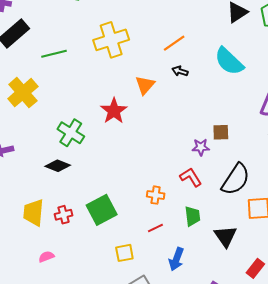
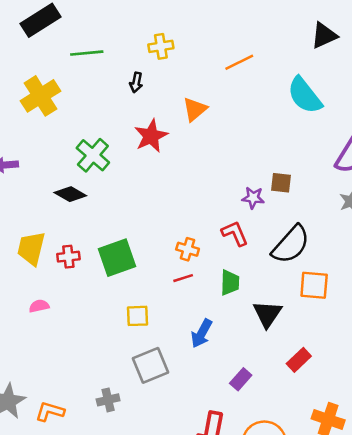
yellow cross: (111, 40) -> (161, 46), size x0.6
black arrow: (180, 71) -> (136, 82), moved, turned -105
red line: (155, 228) -> (183, 278), moved

